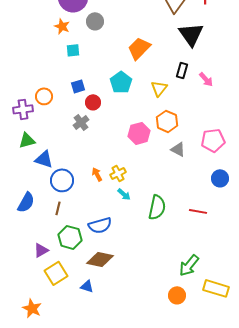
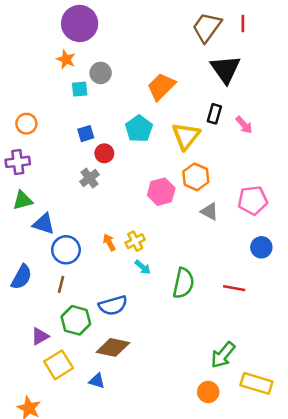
gray circle: (95, 21) -> (101, 73), moved
yellow triangle: (159, 88) -> (186, 136), size x1.4
orange circle: (44, 96) -> (26, 124), moved

